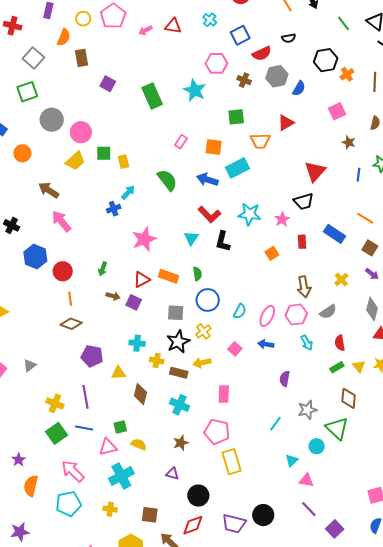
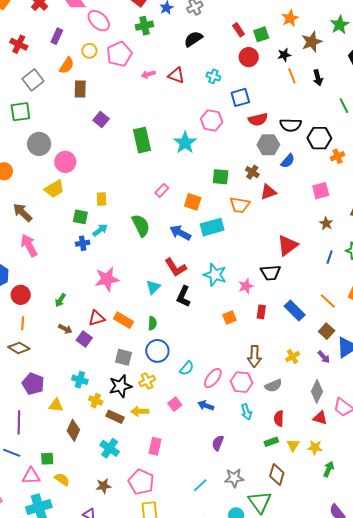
cyan cross: (210, 20) -> (213, 76), turned -32
black semicircle: (289, 38) -> (291, 125), moved, size x1.5
brown cross: (244, 80) -> (252, 172), moved
green square: (104, 153) -> (80, 217), moved

